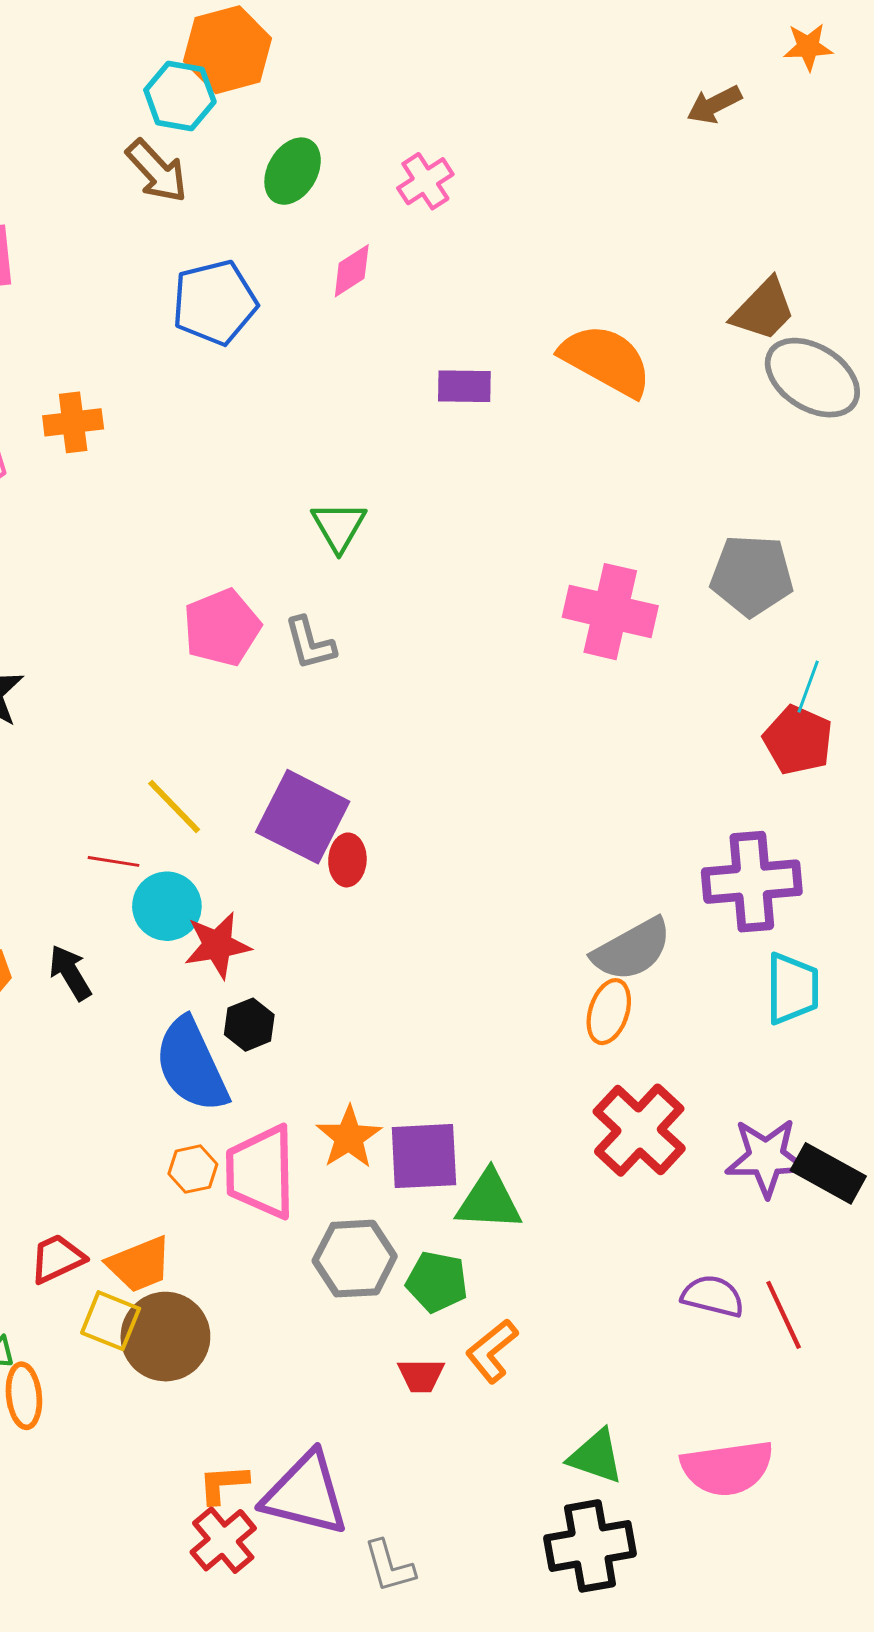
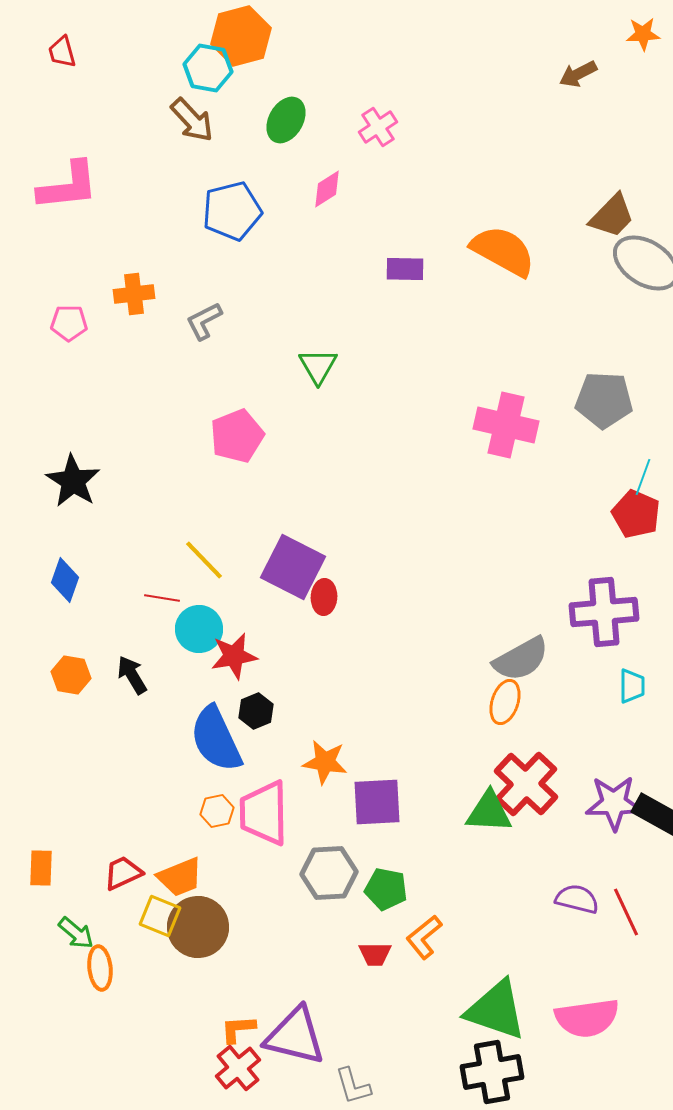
gray L-shape: (310, 643) -> (204, 321), moved, turned 78
cyan trapezoid: (792, 988) -> (632, 686), size x0.7
orange star: (349, 1137) -> (325, 762), moved, turned -30
green triangle: (489, 1201) -> (489, 812), moved
green triangle: (596, 1456) -> (496, 1010), size x1.6

